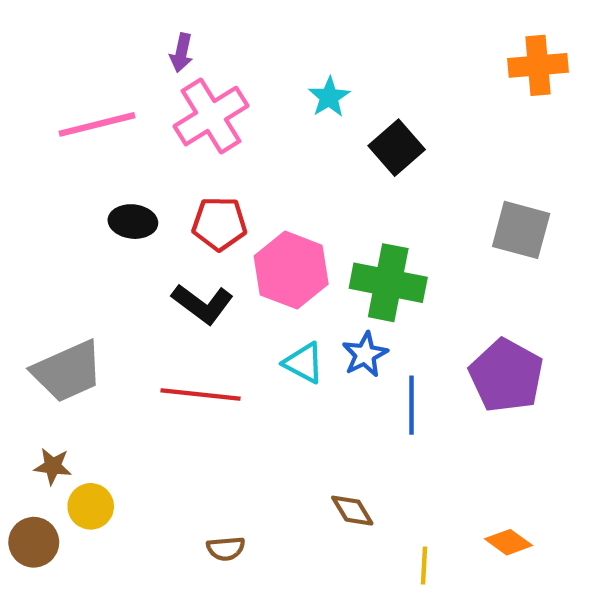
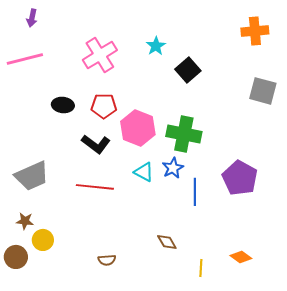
purple arrow: (181, 53) -> (32, 18), moved
pink line: (97, 124) -> (25, 59), moved
gray square: (521, 230) -> (263, 91), moved

